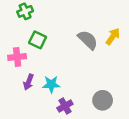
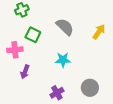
gray semicircle: (88, 40) -> (65, 27), moved
cyan star: (51, 84) -> (63, 60), moved

